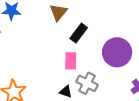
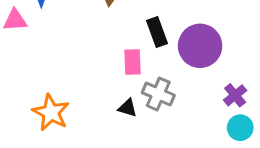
black rectangle: (79, 33) -> (157, 32), moved, turned -54

